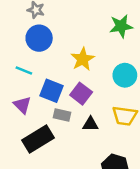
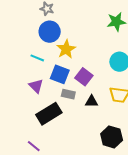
yellow star: (83, 59) -> (66, 49), moved

